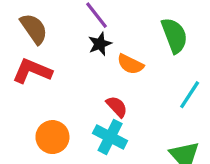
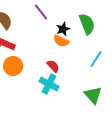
black star: (100, 44) -> (63, 29), moved
orange circle: (52, 137) -> (13, 66), moved

